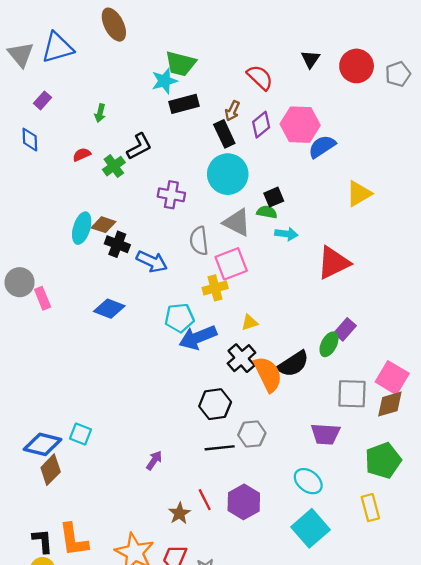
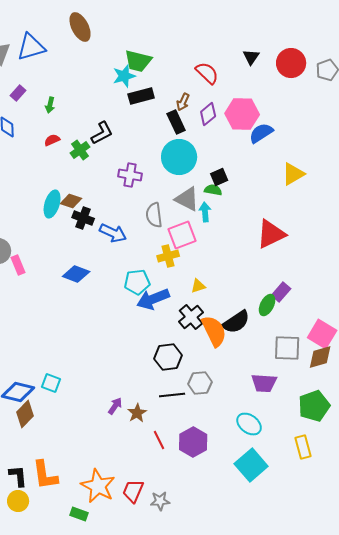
green arrow: (100, 113) -> (50, 105), moved
cyan arrow: (286, 234) -> (205, 212), moved, turned -102
brown star: (179, 513) -> (137, 413), moved

